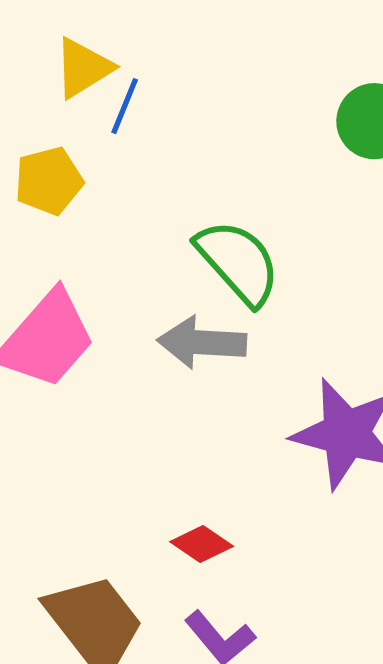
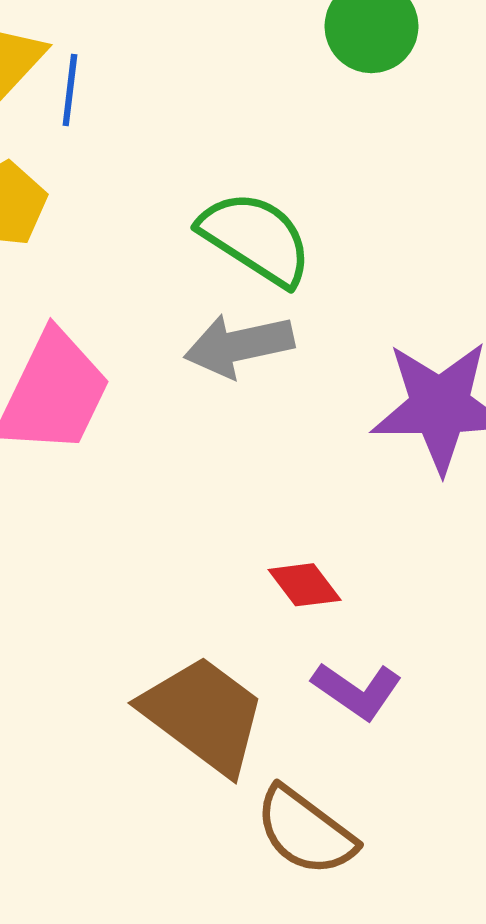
red diamond: (202, 544) -> (305, 585), turned 34

